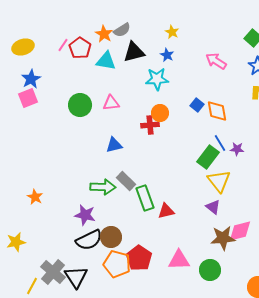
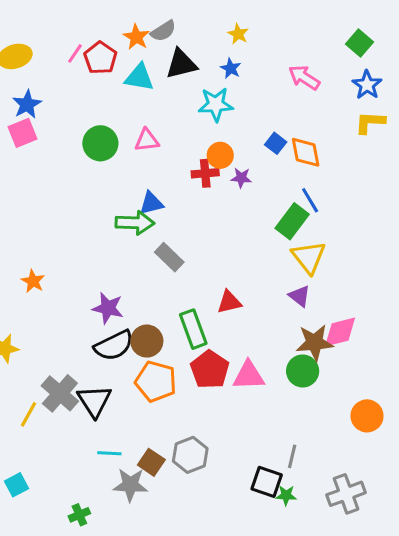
purple star: (237, 149) -> (241, 178), moved
green arrow: (103, 187) -> (135, 223), moved
green rectangle: (145, 198) -> (193, 329), moved
red pentagon: (139, 258) -> (210, 369), moved
green circle: (210, 270) -> (303, 371), moved

